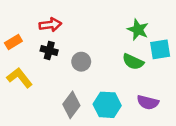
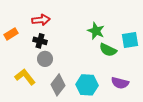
green star: (138, 30) -> (96, 31), moved
gray circle: (81, 62) -> (45, 59), moved
yellow L-shape: (20, 78) -> (25, 77), moved

